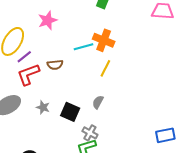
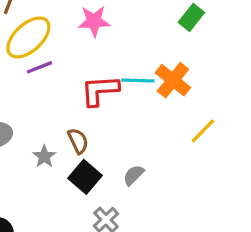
brown semicircle: (55, 65) -> (78, 141), moved, turned -126
yellow line: (105, 68) -> (203, 131), moved
red L-shape: (28, 74) -> (100, 90), moved

